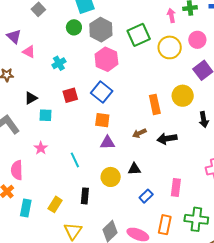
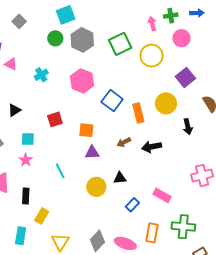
pink circle: (197, 40) -> (181, 38), moved
pink hexagon: (106, 59) -> (82, 81), moved
blue square: (102, 92) -> (112, 101), moved
red square: (70, 95) -> (55, 119), moved
cyan square: (46, 115) -> (28, 139), moved
pink rectangle: (176, 187) -> (162, 195), turned -66
black rectangle: (85, 196) -> (26, 196), moved
cyan rectangle: (26, 208) -> (21, 236), moved

